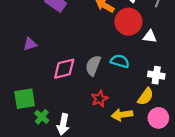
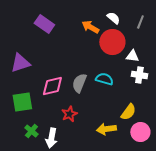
purple triangle: (30, 44) -> (20, 63), size x1.5
white cross: (156, 75) -> (139, 75), moved
green square: (25, 99) -> (22, 102), moved
red star: (100, 99) -> (69, 114), moved

